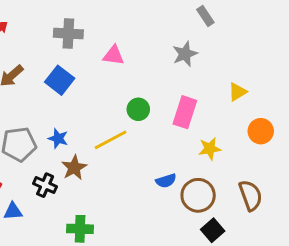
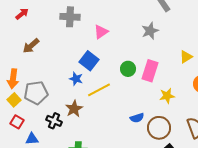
pink triangle: (114, 55) -> (101, 32), turned -42
blue square: (60, 80) -> (89, 61), moved
green circle: (138, 109) -> (128, 69), moved
blue star: (58, 138) -> (76, 79), moved

